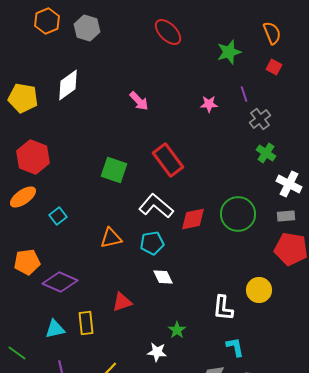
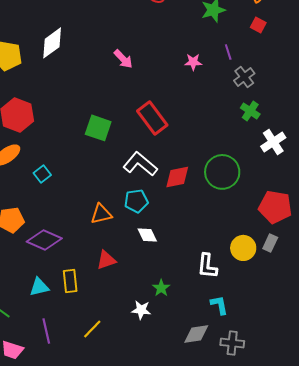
white cross: (289, 184) -> (273, 142), turned 30
gray rectangle: (286, 216) -> (270, 243), moved, turned -60
orange triangle: (111, 238) -> (101, 214), moved

